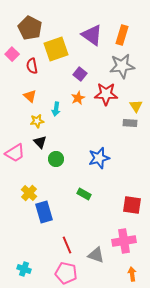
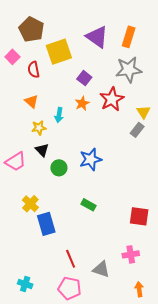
red star: (106, 94) -> (112, 99), turned -30
gray rectangle: (130, 123) -> (137, 130), turned -56
blue star: (99, 158) -> (91, 159), moved
pink cross: (124, 241) -> (131, 254), size x0.7

